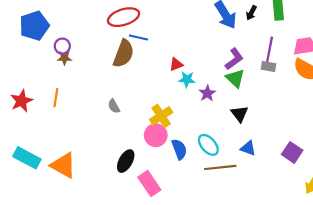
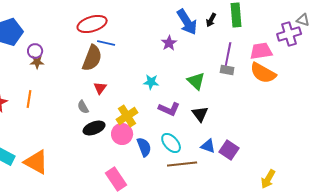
purple L-shape: (234, 59) -> (169, 109), moved, turned 60
red triangle: (176, 64) -> (100, 88), moved, turned -32
purple star: (207, 93) -> (169, 43), moved
purple square: (292, 152) -> (229, 150), moved
black ellipse: (126, 161) -> (94, 128), moved, turned 40

